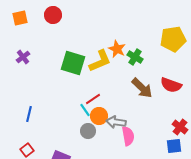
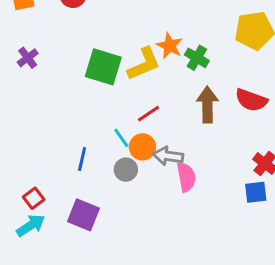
brown arrow: (142, 88) -> (207, 105), turned -135
red line: (93, 99) -> (148, 114), moved
blue line: (29, 114) -> (82, 159), moved

